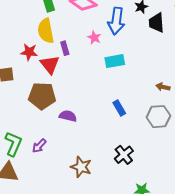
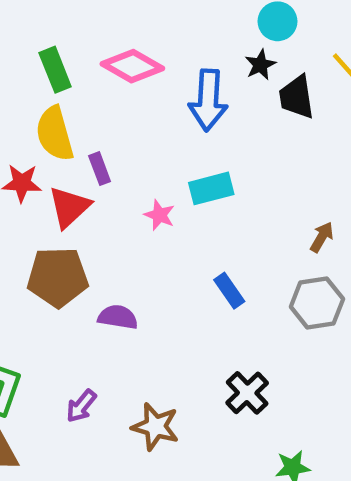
pink star: (94, 38) -> (159, 215), moved
red triangle: (50, 65) -> (69, 207), turned 30
brown arrow: (163, 87) -> (322, 237), turned 112
purple arrow: (39, 146) -> (81, 406), moved

